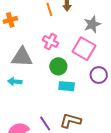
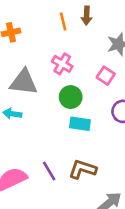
pink square: (84, 49) -> (106, 76), size x0.6

